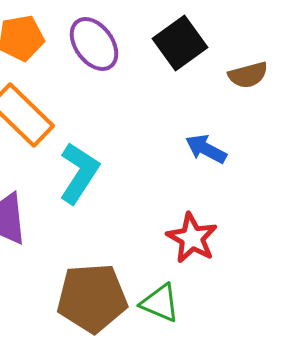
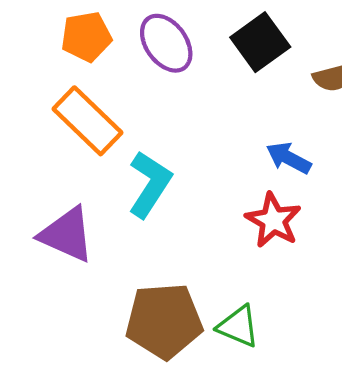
red star: (192, 238) -> (273, 220), moved

